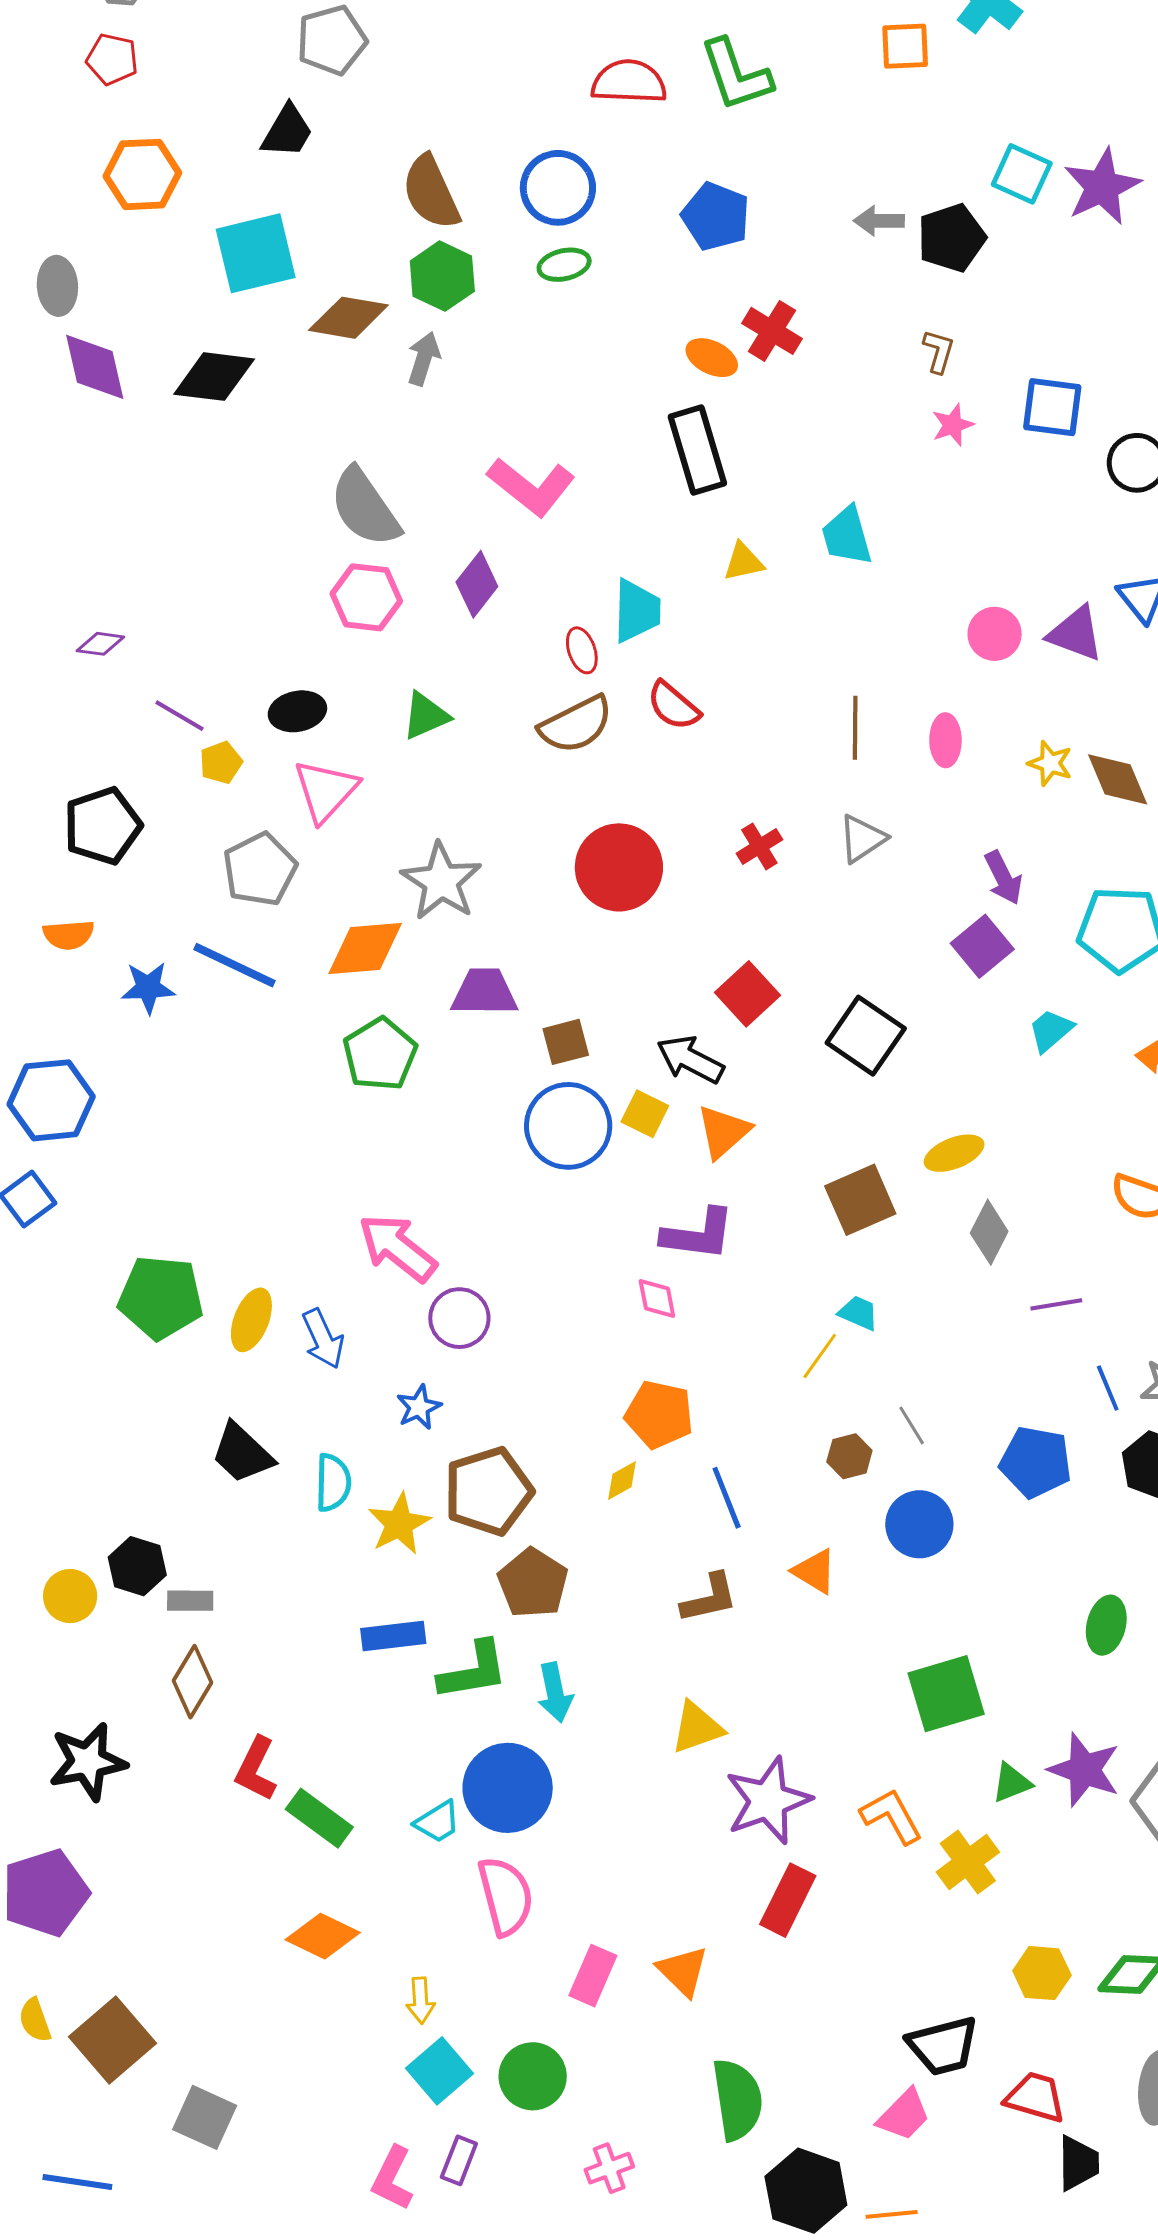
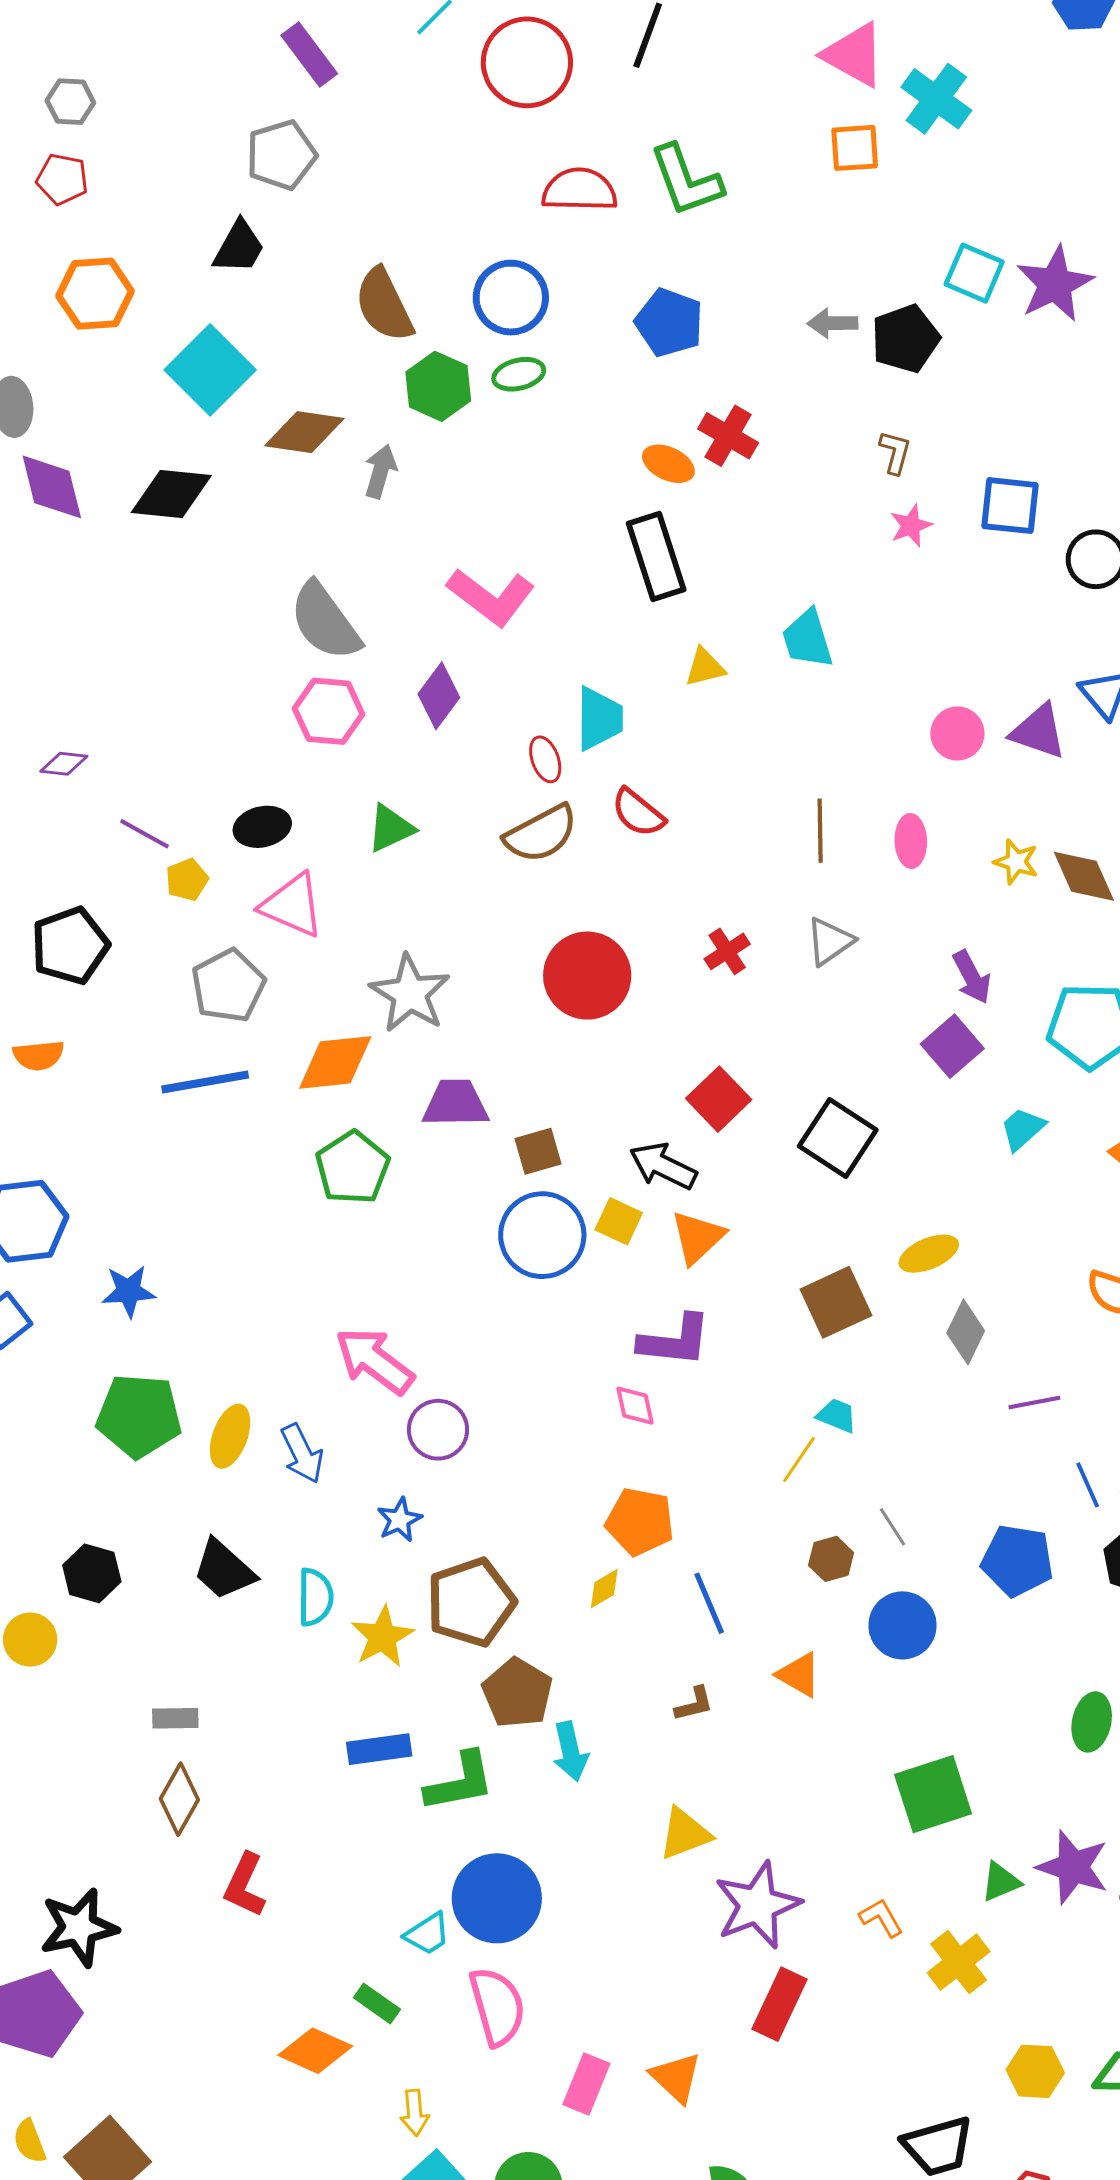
cyan square: (256, 253) -> (210, 370), turned -30
green hexagon: (442, 276) -> (438, 386), moved
pink triangle: (326, 791) -> (292, 905), turned -48
blue line: (234, 965) -> (205, 1082), turned -34
blue star: (148, 988) -> (129, 1291), moved
black hexagon: (137, 1566) -> (92, 1573), moved
yellow circle: (70, 1596) -> (30, 1640), moved
brown L-shape: (709, 1598) -> (694, 1704), size x0.7
cyan arrow: (555, 1693) -> (570, 1751), moved
black star: (88, 1762) -> (79, 1927), moved
orange L-shape: (892, 1816) -> (881, 1918), size x0.7
green rectangle: (319, 1818) -> (377, 2003), moved, size x0.7

